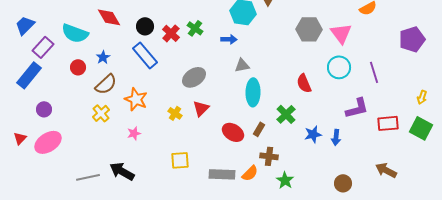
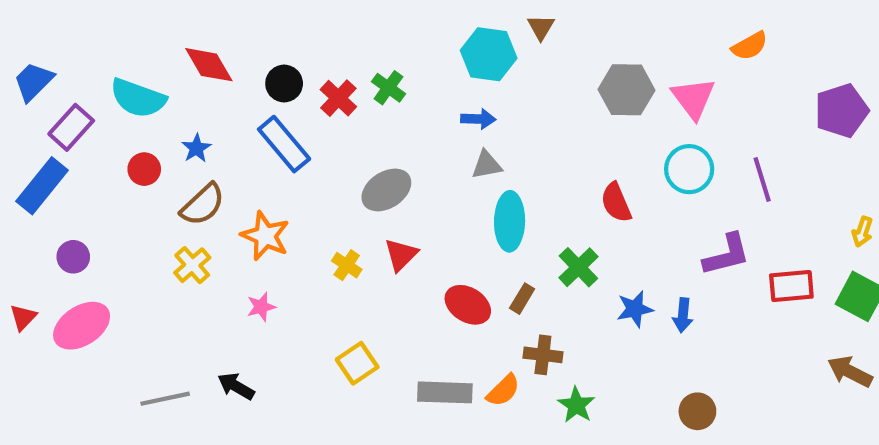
blue arrow: (229, 39) -> (478, 119), moved
yellow square: (180, 160) -> (357, 363), turned -30
brown arrow: (386, 170) -> (850, 372), moved
black arrow: (122, 171) -> (236, 386), size x0.7

